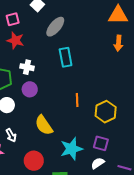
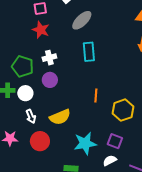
white cross: (27, 67) -> (49, 58), turned -32
yellow semicircle: (44, 125) -> (60, 117), turned -85
white arrow: (11, 135) -> (31, 116), moved
red circle: (34, 161) -> (40, 141), moved

